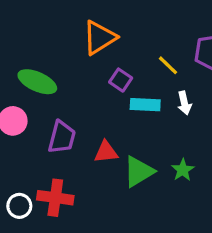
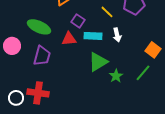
green ellipse: (37, 82) -> (39, 27), moved
red triangle: (106, 152) -> (69, 39), moved
green triangle: (139, 172) -> (98, 62), moved

